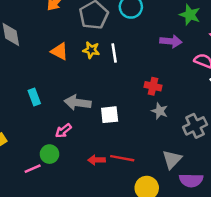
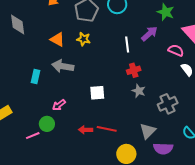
purple arrow: (171, 41) -> (149, 34), turned -48
white line: (114, 53) -> (127, 44), moved
red cross: (153, 86) -> (134, 70), turned -32
cyan rectangle: (34, 97) -> (36, 77), turned 32
gray arrow: (78, 103) -> (63, 66), moved

